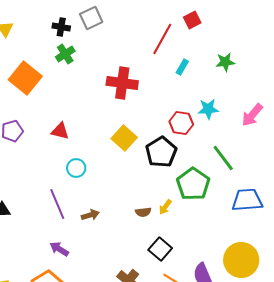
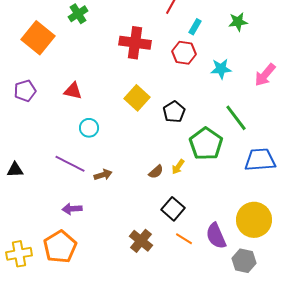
red hexagon: (181, 123) -> (184, 53), moved
black pentagon: (161, 152) -> (174, 112), size x0.7
purple line: (57, 204) -> (70, 164), turned -40
brown semicircle: (143, 212) -> (156, 172), turned -35
purple arrow: (59, 249) -> (72, 209), turned -36

